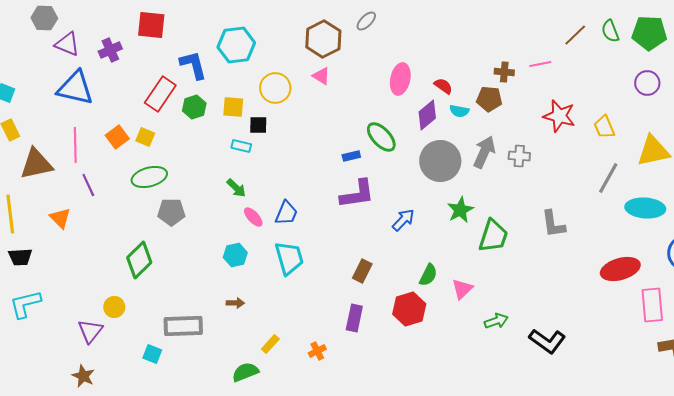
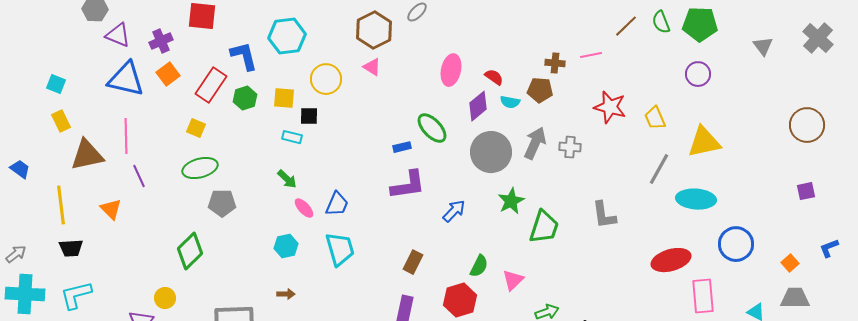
orange square: (117, 137) -> (168, 74), moved

